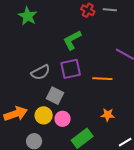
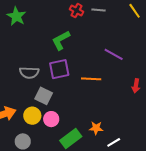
gray semicircle: (40, 72) -> (29, 73), turned 30
orange star: (108, 115) -> (96, 128), moved

